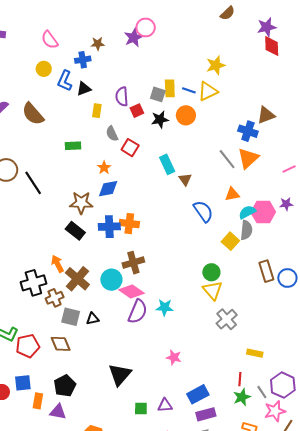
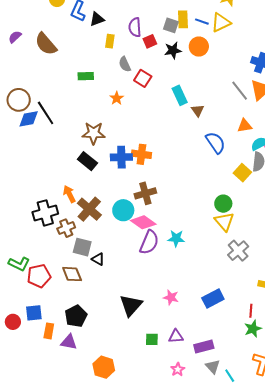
blue diamond: (108, 189) -> (29, 119), moved
black triangle: (93, 319) -> (98, 259), moved, turned 40
pink star: (174, 357) -> (171, 297), moved
blue rectangle: (198, 394) -> (213, 299), moved
purple rectangle: (206, 414) -> (204, 347), moved

